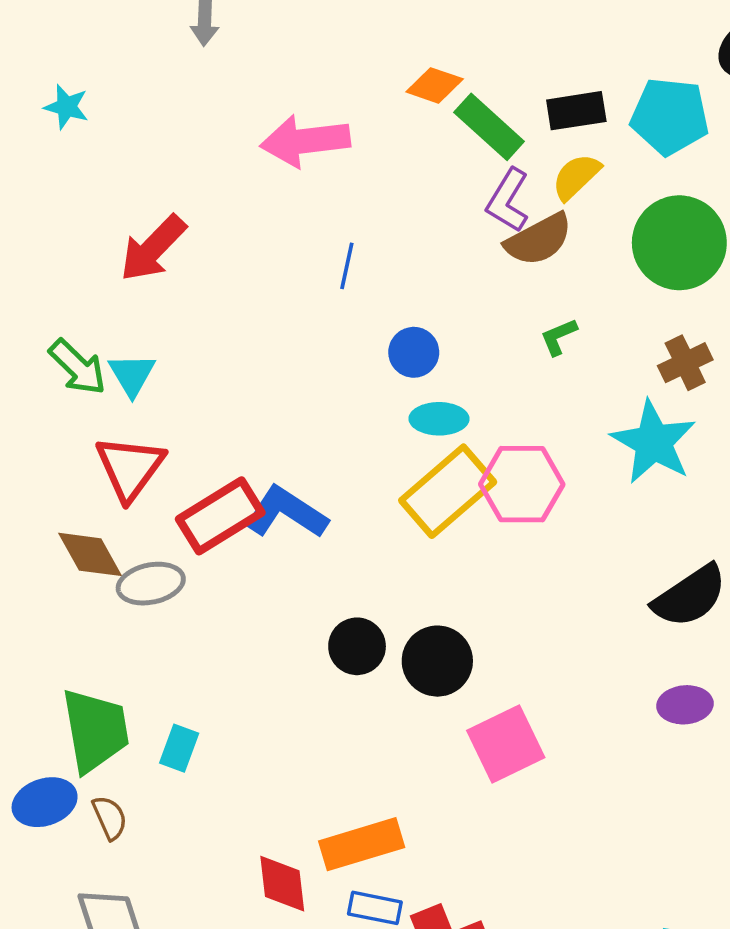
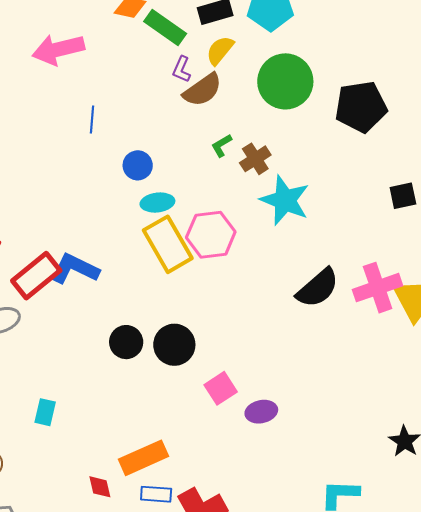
purple L-shape: (508, 200) -> (182, 69), size x0.7
brown cross: (685, 363) -> (255, 159), moved
yellow rectangle: (448, 491) -> (168, 244), turned -72
purple ellipse: (685, 705) -> (261, 412), moved
pink square: (506, 744) -> (221, 388), size x0.7
cyan rectangle: (179, 748) -> (45, 412), moved
red diamond: (282, 884) -> (100, 487), size x0.7

